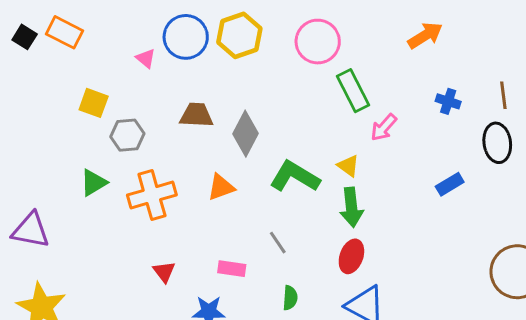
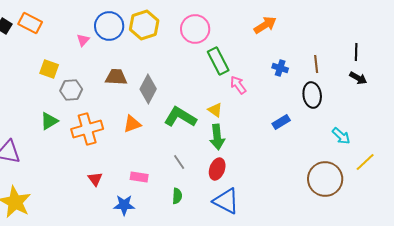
pink triangle: (146, 58) -> (83, 40), turned 32
pink arrow: (384, 127) -> (238, 85), turned 102
gray line: (278, 243) -> (179, 162), moved

